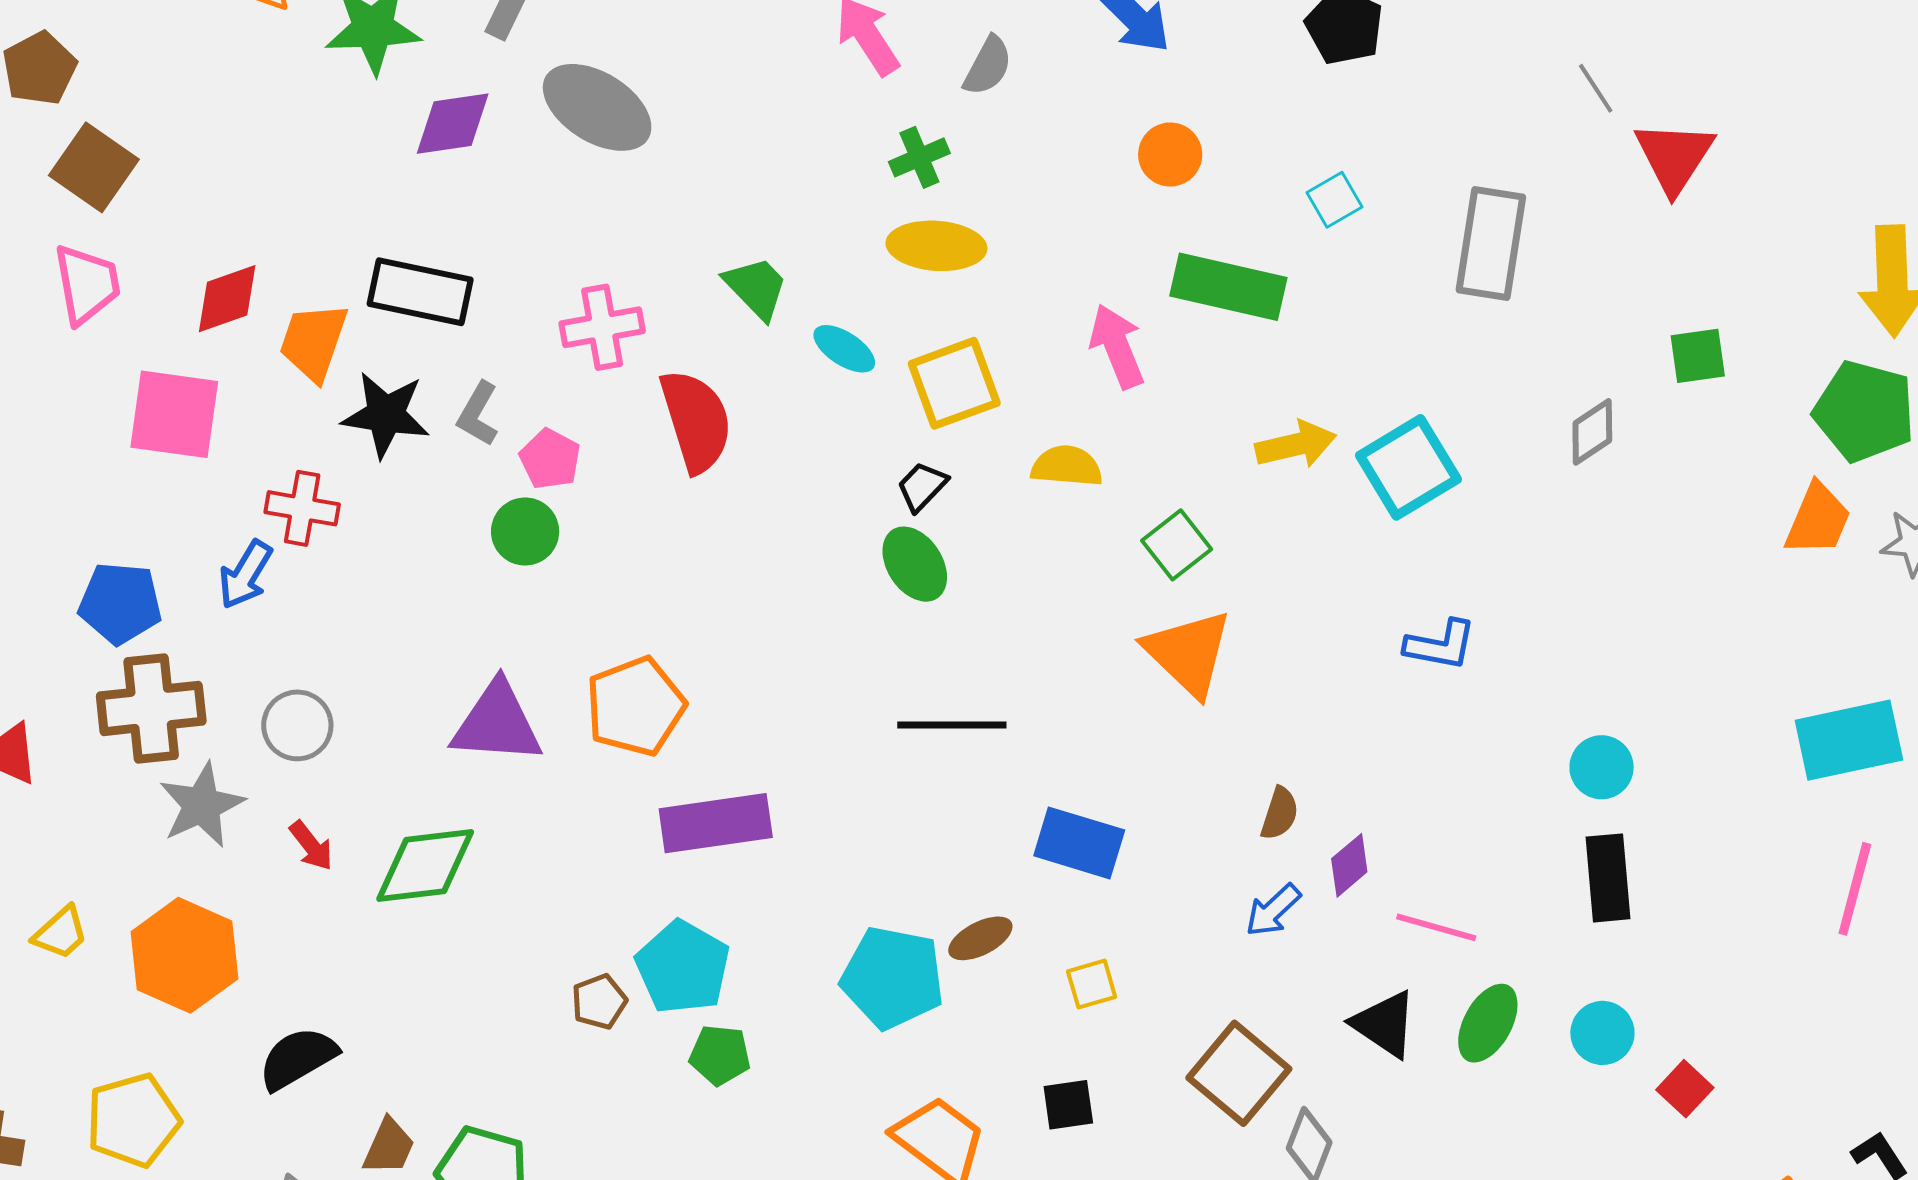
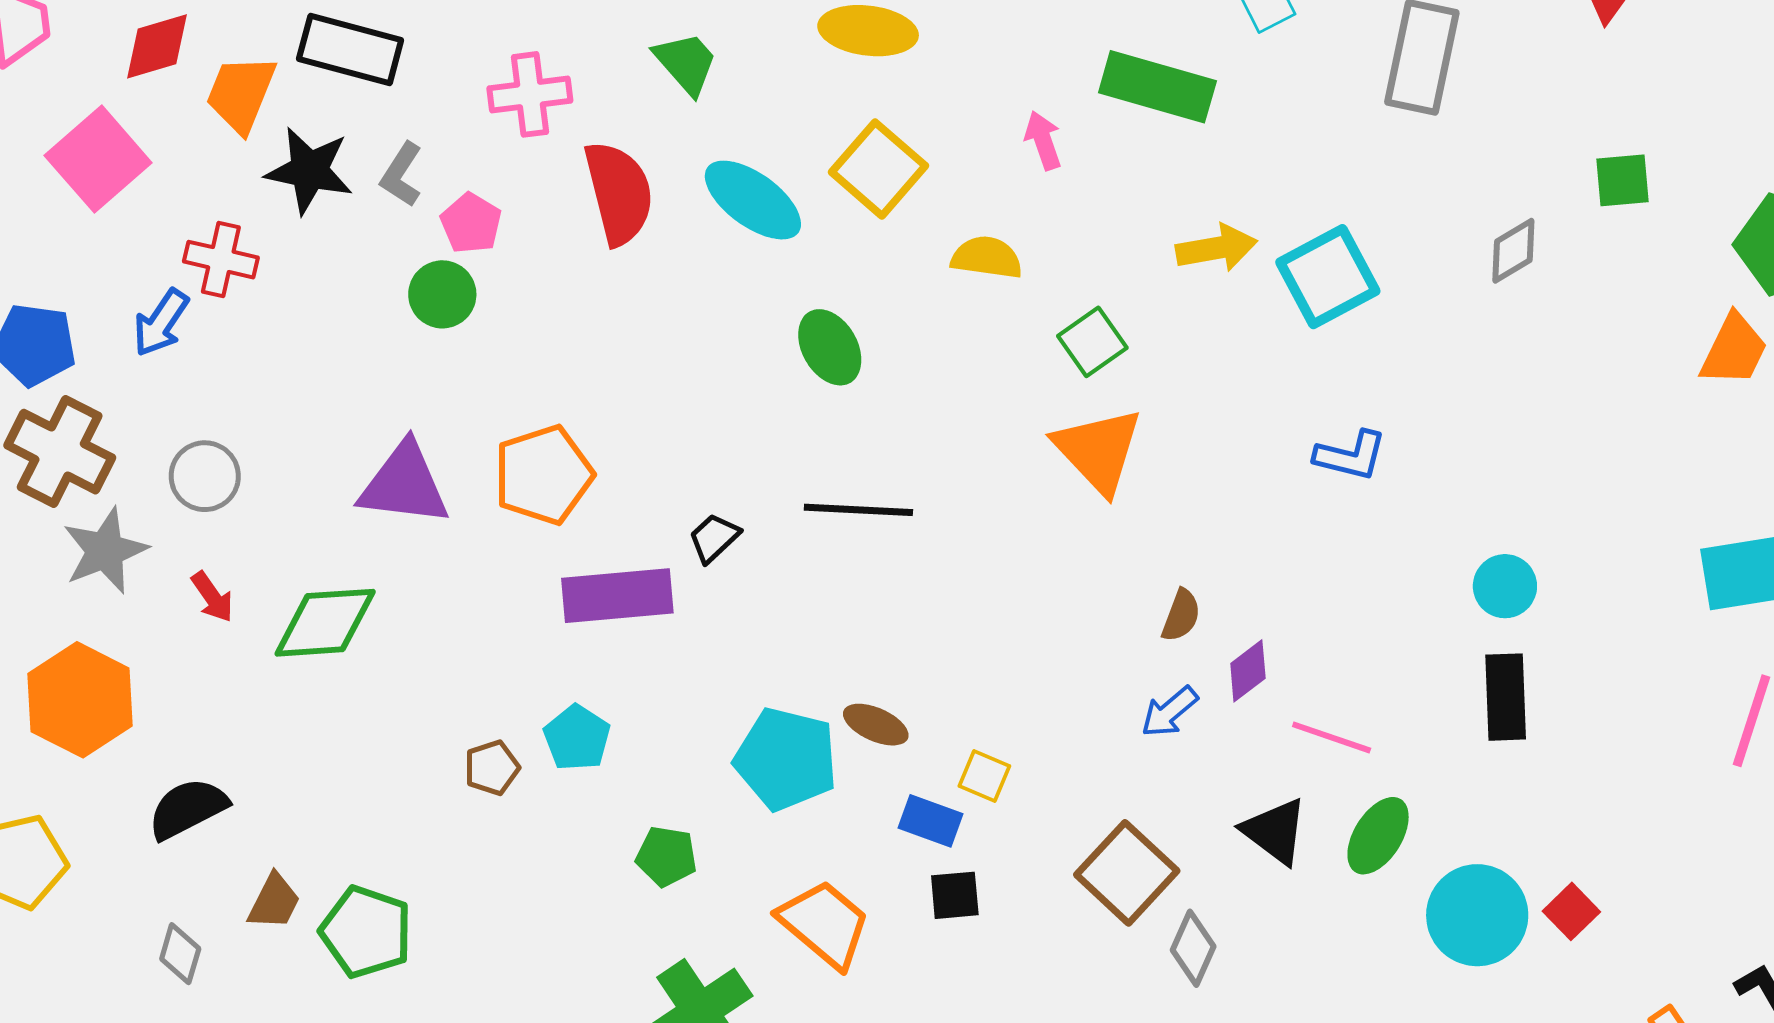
pink arrow: (1117, 346) -> (1043, 140), size x0.7
cyan ellipse: (844, 349) -> (753, 200), moved, size x1.6
yellow square: (954, 383) -> (879, 169), turned -32
pink square: (174, 414) -> (98, 159), turned 38
black trapezoid: (922, 486) -> (714, 538), moved
brown cross: (151, 708) -> (60, 452), turned 30
blue rectangle: (1079, 843) -> (931, 821), moved, size x0.7
brown ellipse: (980, 938) -> (876, 725), turned 48
cyan pentagon: (683, 967) -> (577, 738), size x0.7
yellow square: (1092, 984) -> (984, 776), turned 36
cyan circle: (1602, 1033) -> (1477, 915), moved, size x1.6
green pentagon: (720, 1055) -> (666, 856), moved

